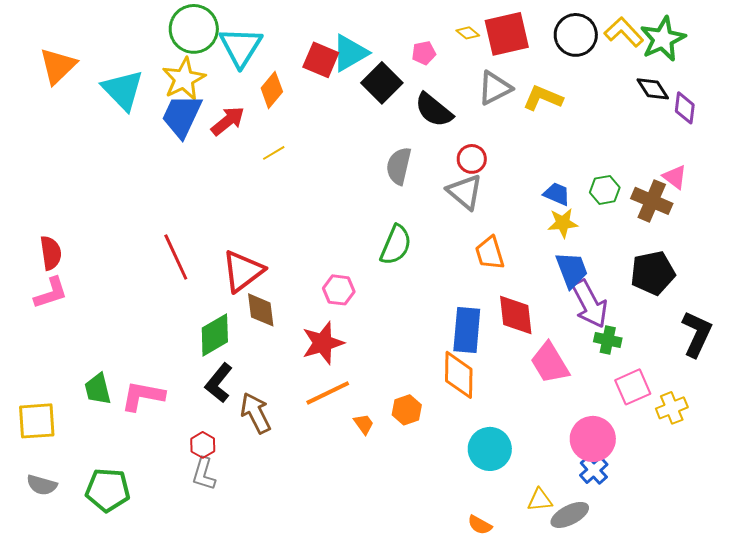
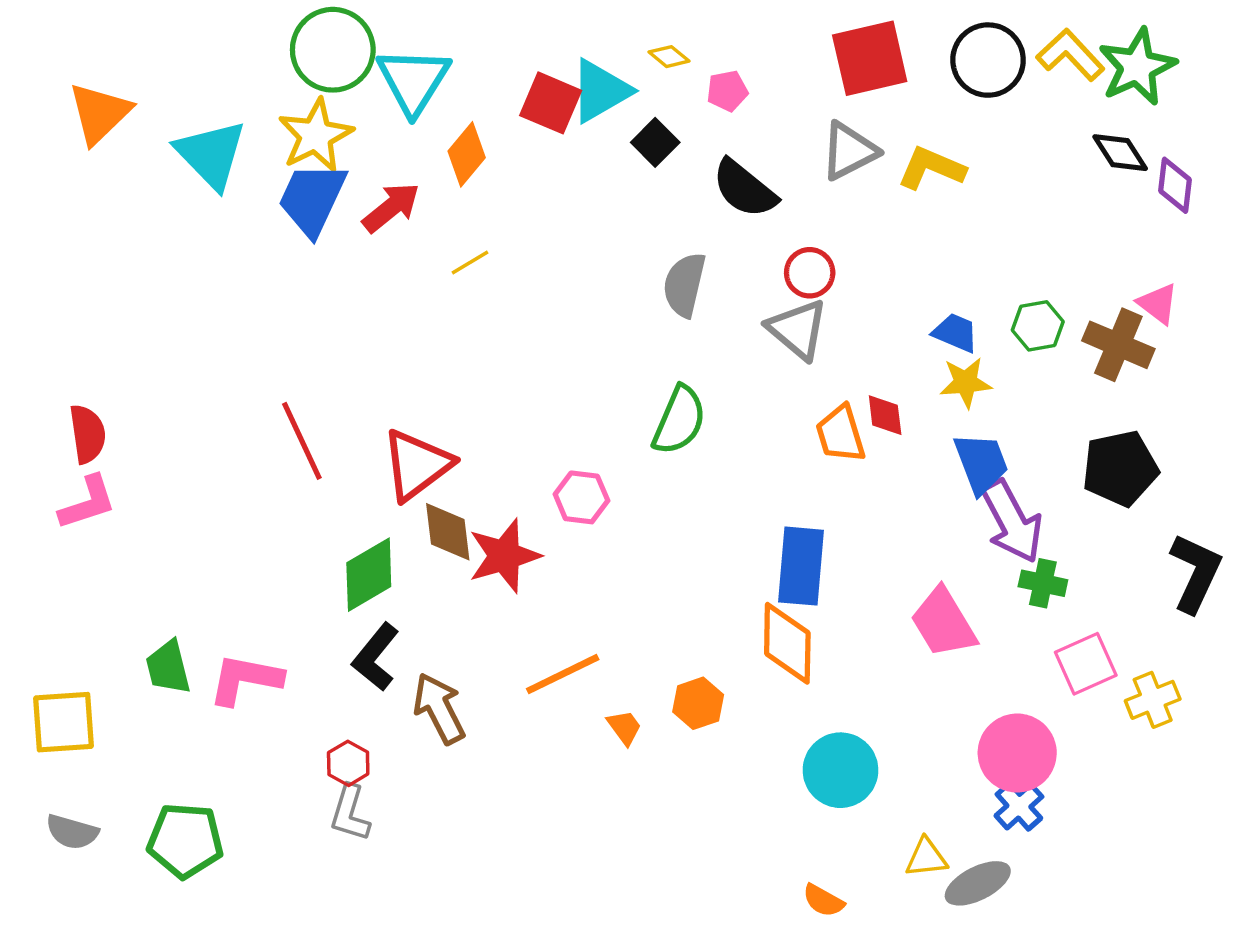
yellow diamond: (468, 33) -> (669, 57), moved
black square: (382, 83) -> (655, 142), size x0.7
red diamond: (516, 315) -> (885, 415), moved, size x0.6
red star: (323, 343) -> (504, 556), moved

